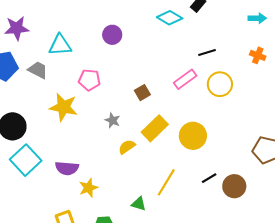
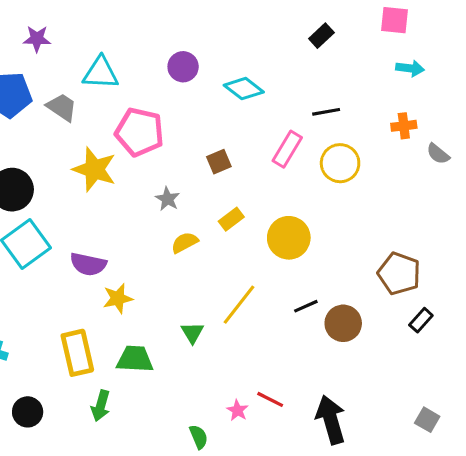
cyan diamond: (170, 18) -> (244, 89), moved
purple star: (17, 28) -> (37, 39), size x0.7
orange cross: (258, 55) -> (404, 126), turned -35
pink rectangle: (185, 79) -> (287, 149), turned -30
pink pentagon: (89, 80) -> (140, 132), size x1.4
yellow rectangle: (155, 128) -> (231, 219), size x0.6
green triangle: (139, 204) -> (192, 333), turned 35

